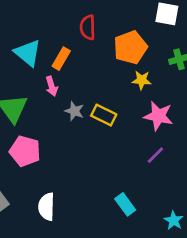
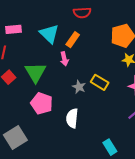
red semicircle: (88, 27) -> (82, 13), moved, turned -96
gray star: (74, 111) -> (79, 87), moved
white semicircle: (47, 207) -> (72, 118), moved

